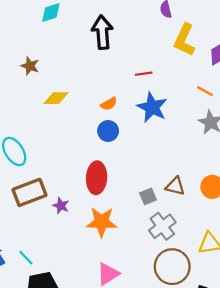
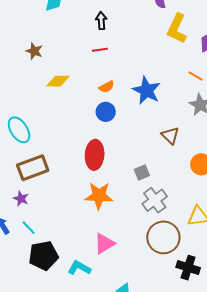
black arrow: (102, 32) -> (101, 21), size x0.6
red line: (144, 74) -> (100, 50), moved
brown triangle: (175, 186) -> (170, 136), moved, turned 30
purple star: (61, 206) -> (21, 199), moved

